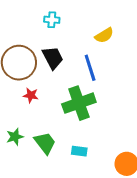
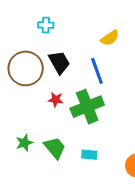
cyan cross: (52, 20) -> (46, 25), moved
red star: (31, 95) -> (56, 100), moved

